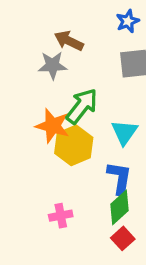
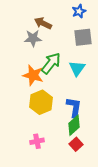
cyan triangle: (124, 132) -> (77, 68), moved
yellow hexagon: (74, 145) -> (41, 102), moved
pink cross: (61, 216) -> (37, 141), moved

